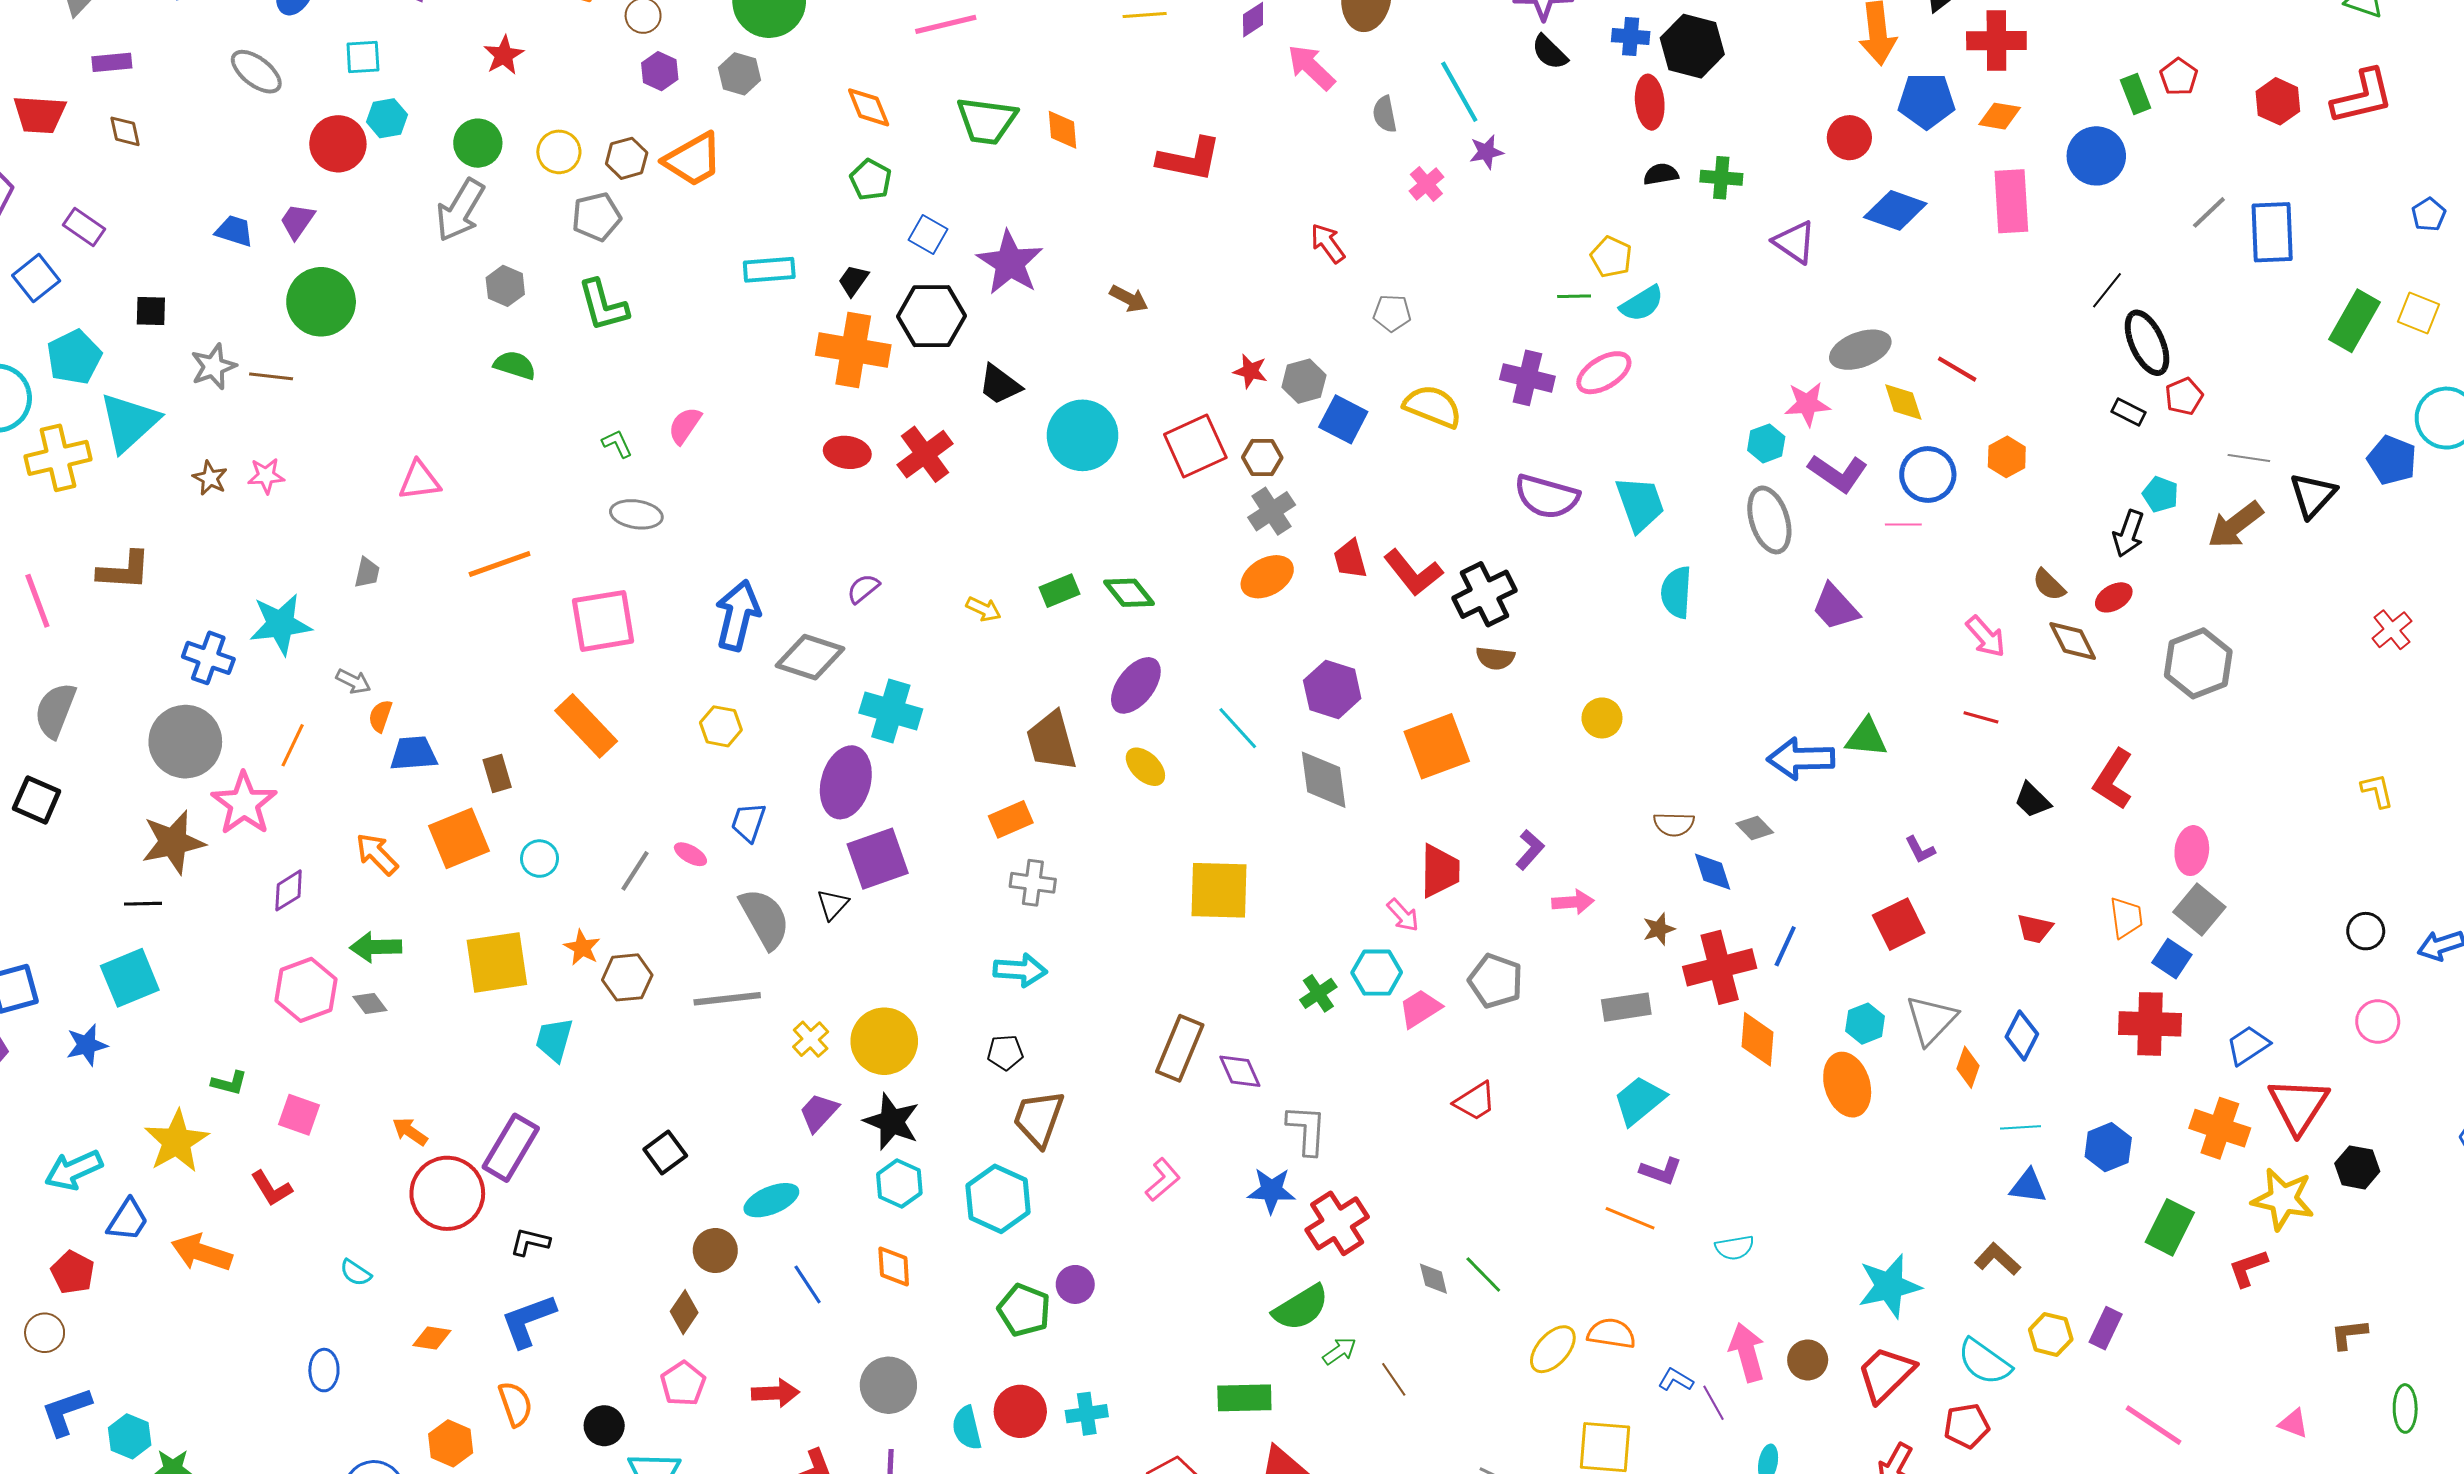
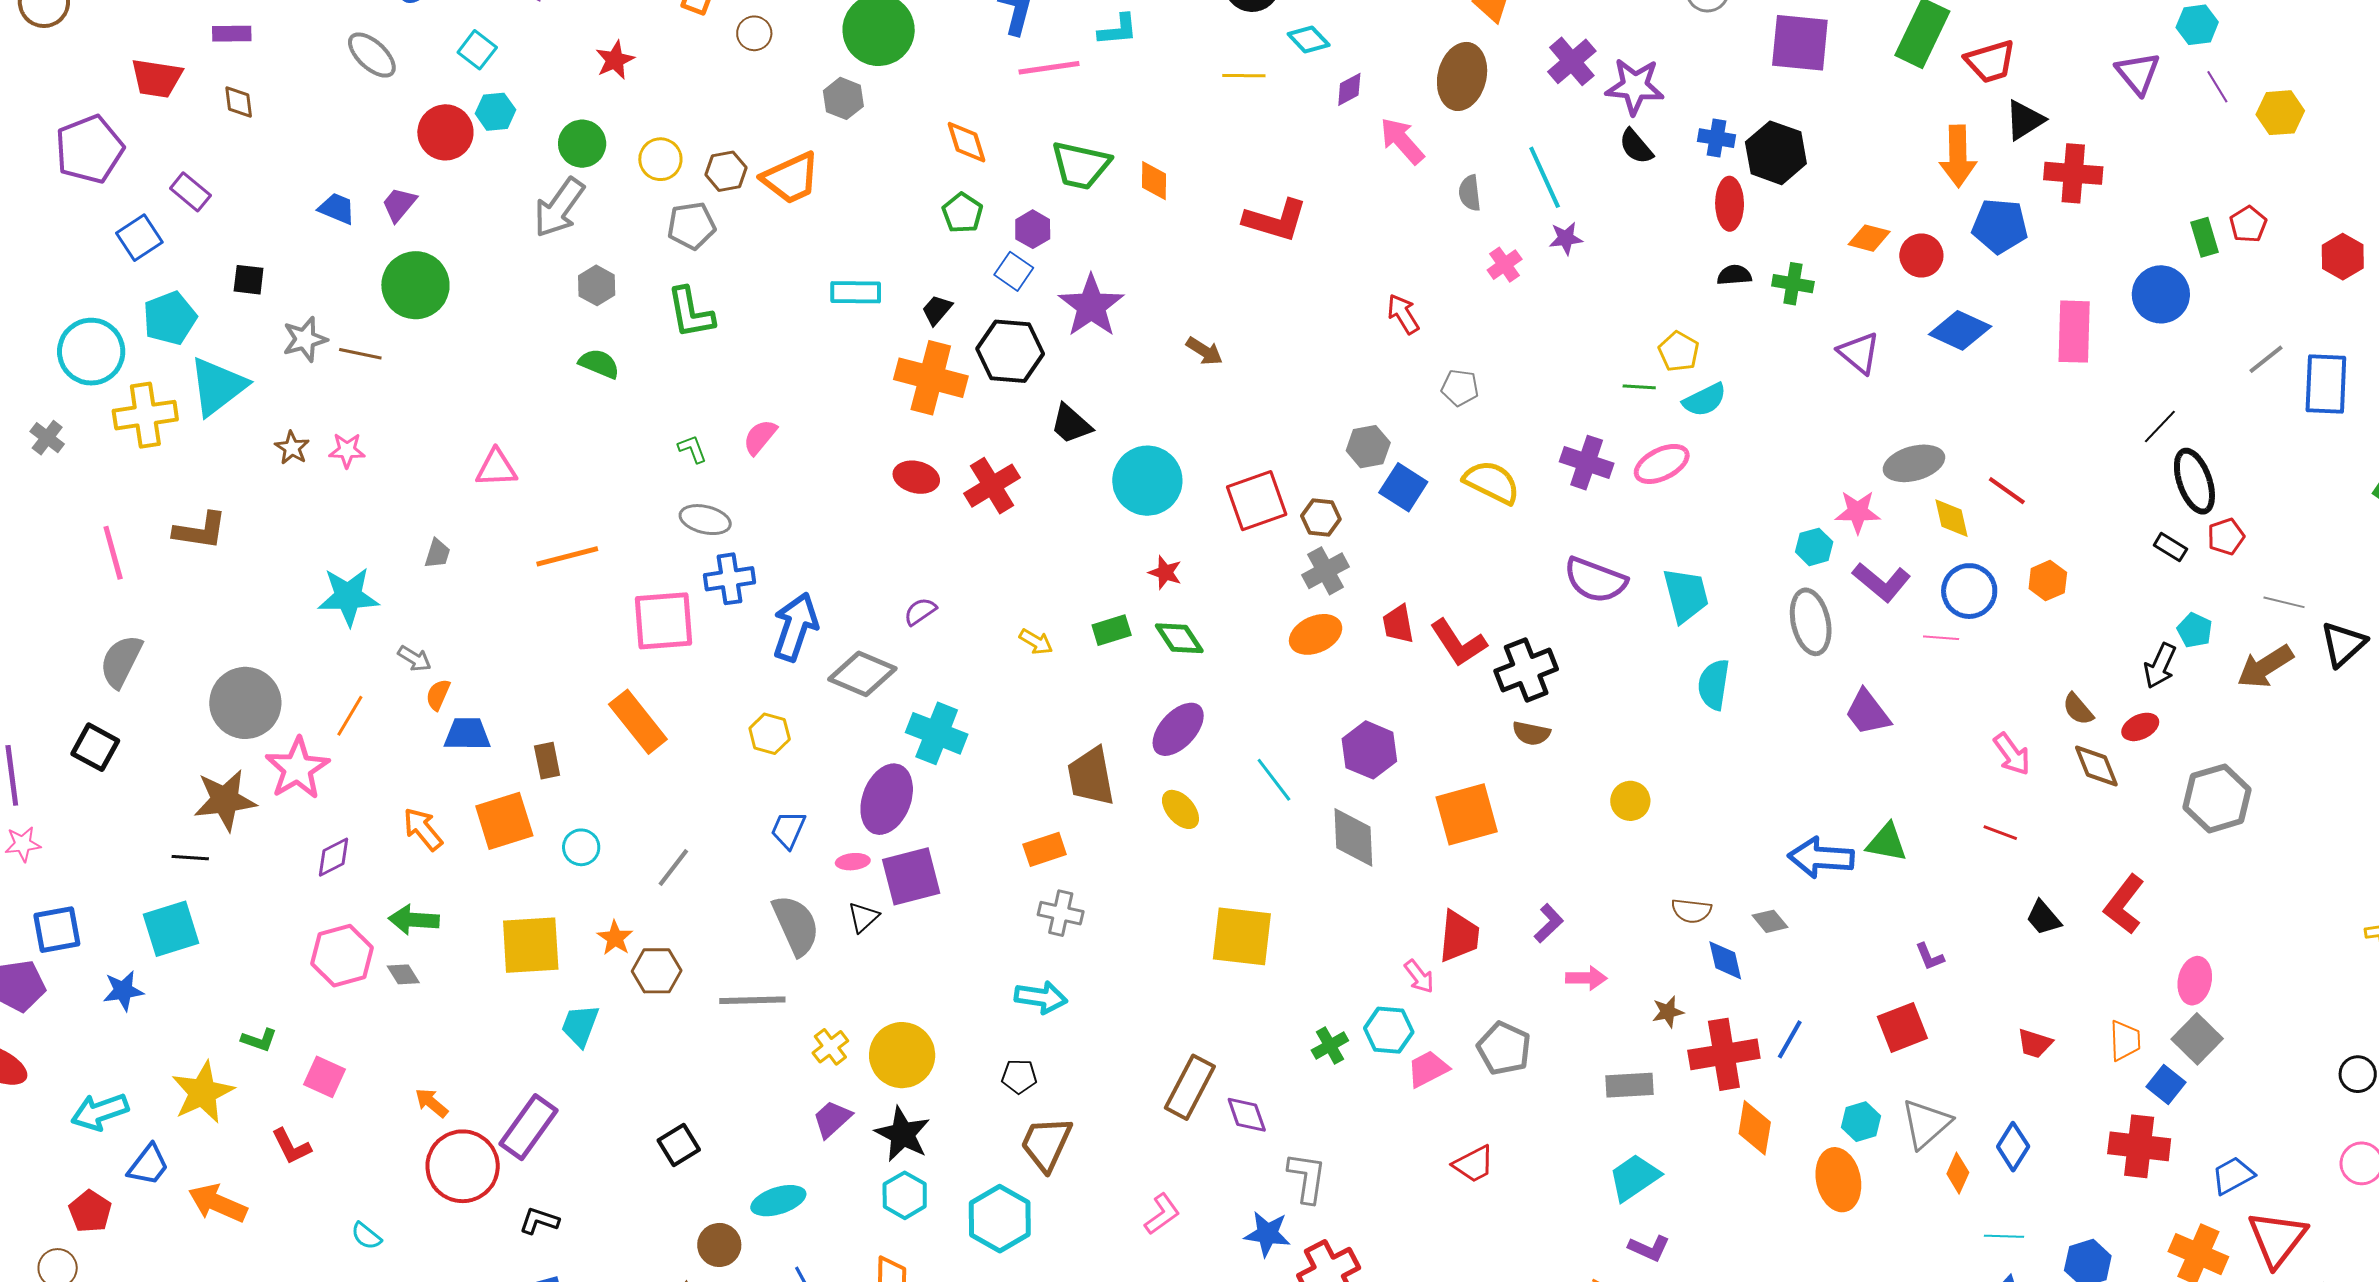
cyan square: (363, 57) -> (477, 50), turned 36
purple hexagon: (660, 71) -> (1033, 229), moved
orange diamond: (2000, 116) -> (1869, 238), moved
red star: (1250, 371) -> (1165, 573), moved
blue cross: (208, 658) -> (729, 579), moved, turned -33
pink ellipse: (690, 854) -> (853, 862), moved, turned -40

